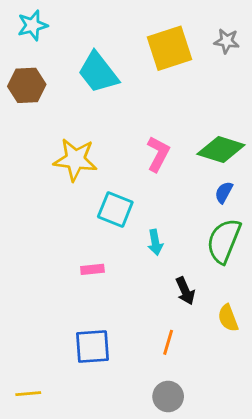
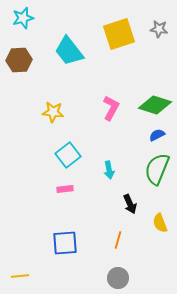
yellow star: (75, 160) -> (53, 112), size x0.7
blue semicircle: (224, 192) -> (157, 135), turned 35
cyan square: (115, 210) -> (68, 155), moved, turned 30

